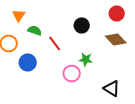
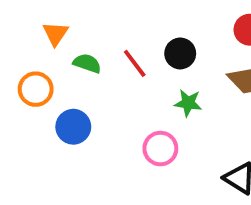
red line: (55, 43) -> (135, 63), moved
green star: (86, 59) -> (188, 103), moved

